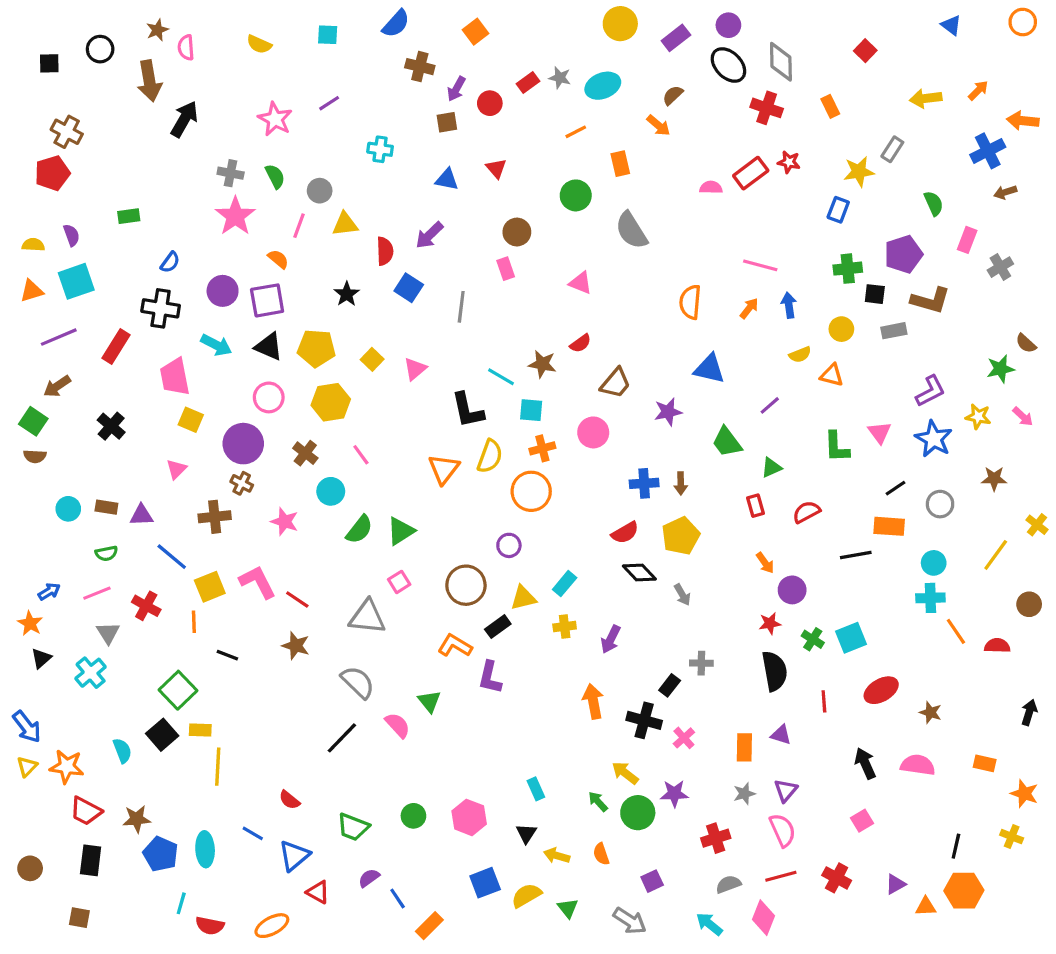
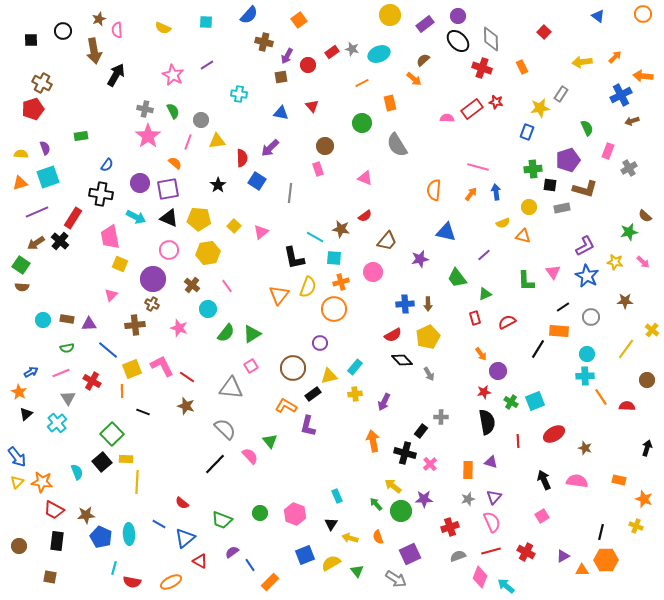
black cross: (111, 426) -> (60, 241), moved
black line: (856, 555) -> (538, 349), turned -48
purple square: (652, 881) -> (410, 554), size x1.5
cyan arrow: (709, 924) -> (506, 586), moved

